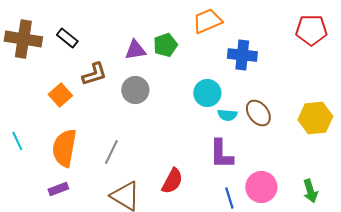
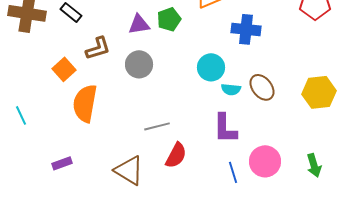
orange semicircle: (64, 148) -> (85, 103), moved
gray line: (111, 152) -> (157, 126), moved, turned 50

